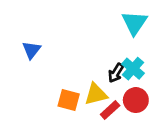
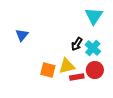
black arrow: (116, 73) -> (77, 44), moved
red rectangle: (110, 110) -> (77, 77), turned 32

